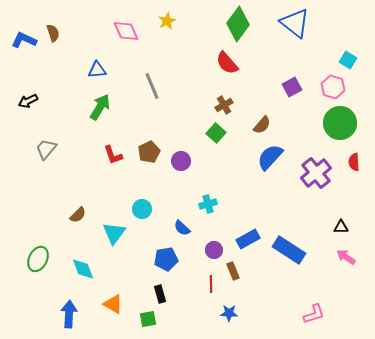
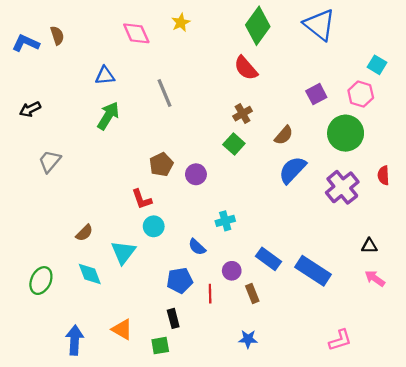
green circle: (340, 123) -> (346, 133), moved
red L-shape: (113, 155) -> (142, 199), moved
blue rectangle: (248, 239) -> (269, 259), turned 65
cyan diamond: (83, 269) -> (90, 274), moved
red line: (211, 284) -> (210, 294), moved

